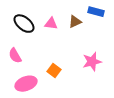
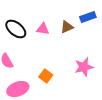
blue rectangle: (96, 12) -> (88, 17), turned -35

